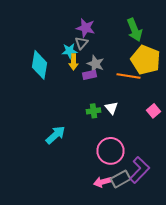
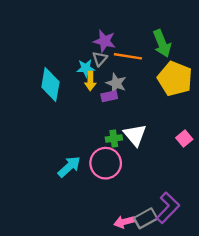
orange line: (128, 76) -> (128, 56), moved
white triangle: (112, 108) -> (135, 135), size x1.5
pink circle: (110, 151) -> (106, 163), moved

